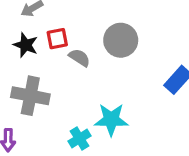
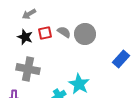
gray semicircle: (79, 58) -> (64, 32), moved
cyan star: (111, 119) -> (79, 84), turned 30

